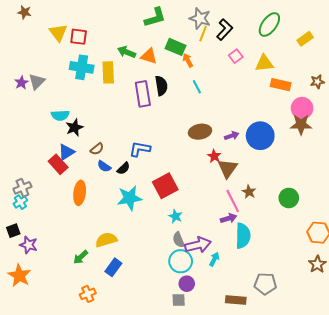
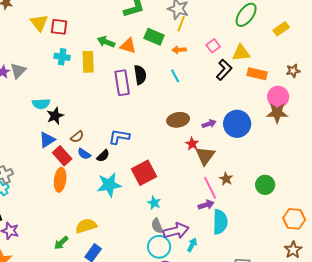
black L-shape: (224, 30) -> (224, 70), moved
orange arrow: (188, 60) -> (179, 50), moved, turned -64
cyan cross: (82, 67) -> (62, 57), size x0.7
red rectangle: (58, 164) -> (62, 156), moved

